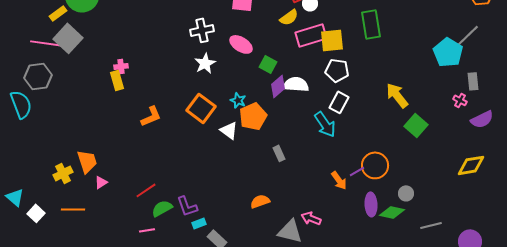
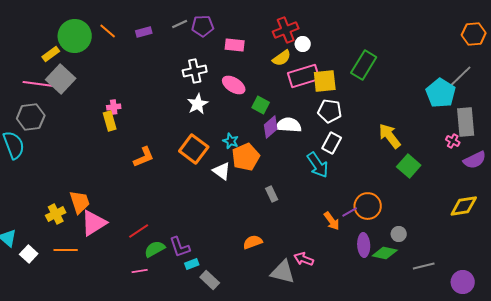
green rectangle: (371, 24) -> (364, 65), turned 40
gray rectangle: (473, 81) -> (466, 122), size x1.6
pink triangle: (101, 182) -> (94, 223), size x2.0

